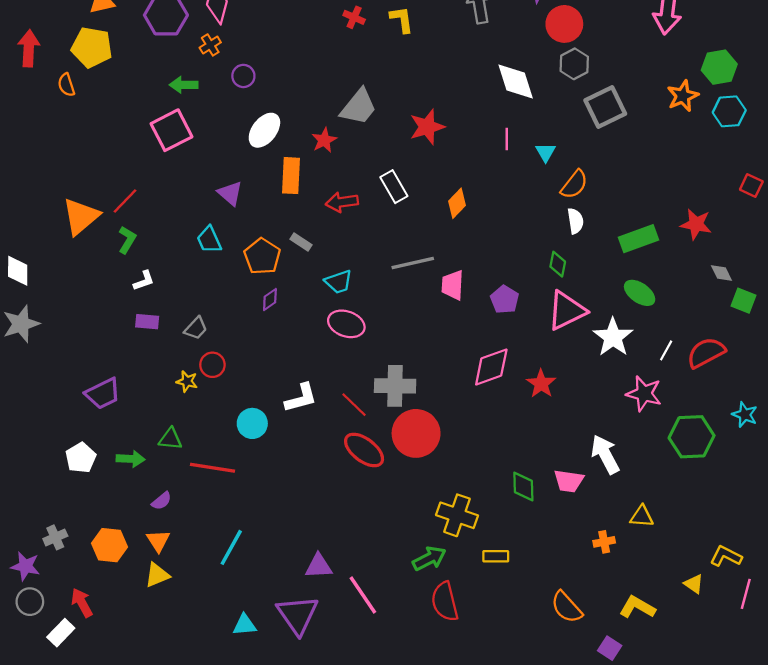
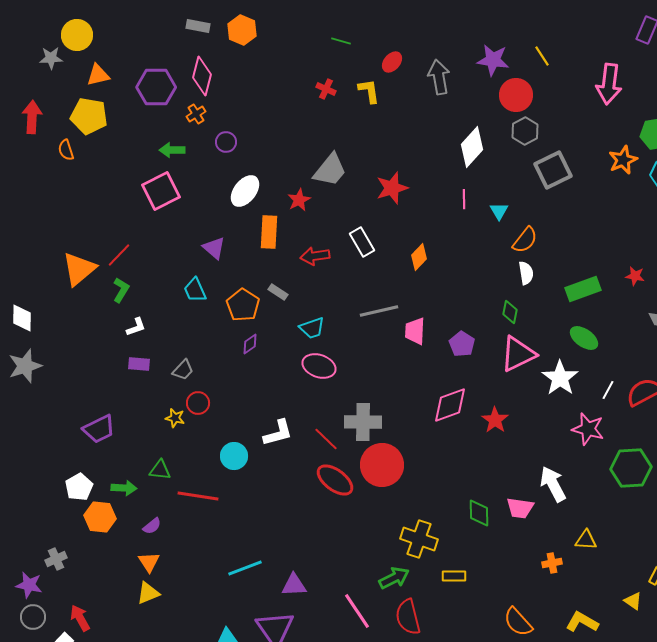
white diamond: (516, 82) -> (472, 147), turned 60
red star: (696, 224) -> (635, 276), size x0.7
orange hexagon: (110, 545) -> (100, 517), moved
cyan line: (231, 547) -> (245, 568), moved, turned 40
pink line: (363, 595) -> (357, 611), moved

